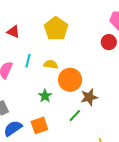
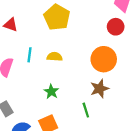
orange circle: (70, 80) -> (104, 59), moved
green line: (75, 116) -> (86, 110), turned -56

